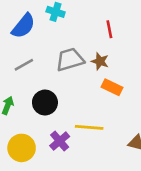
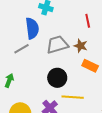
blue semicircle: (23, 26) -> (32, 28), moved, turned -45
black circle: (45, 103) -> (57, 78), moved

